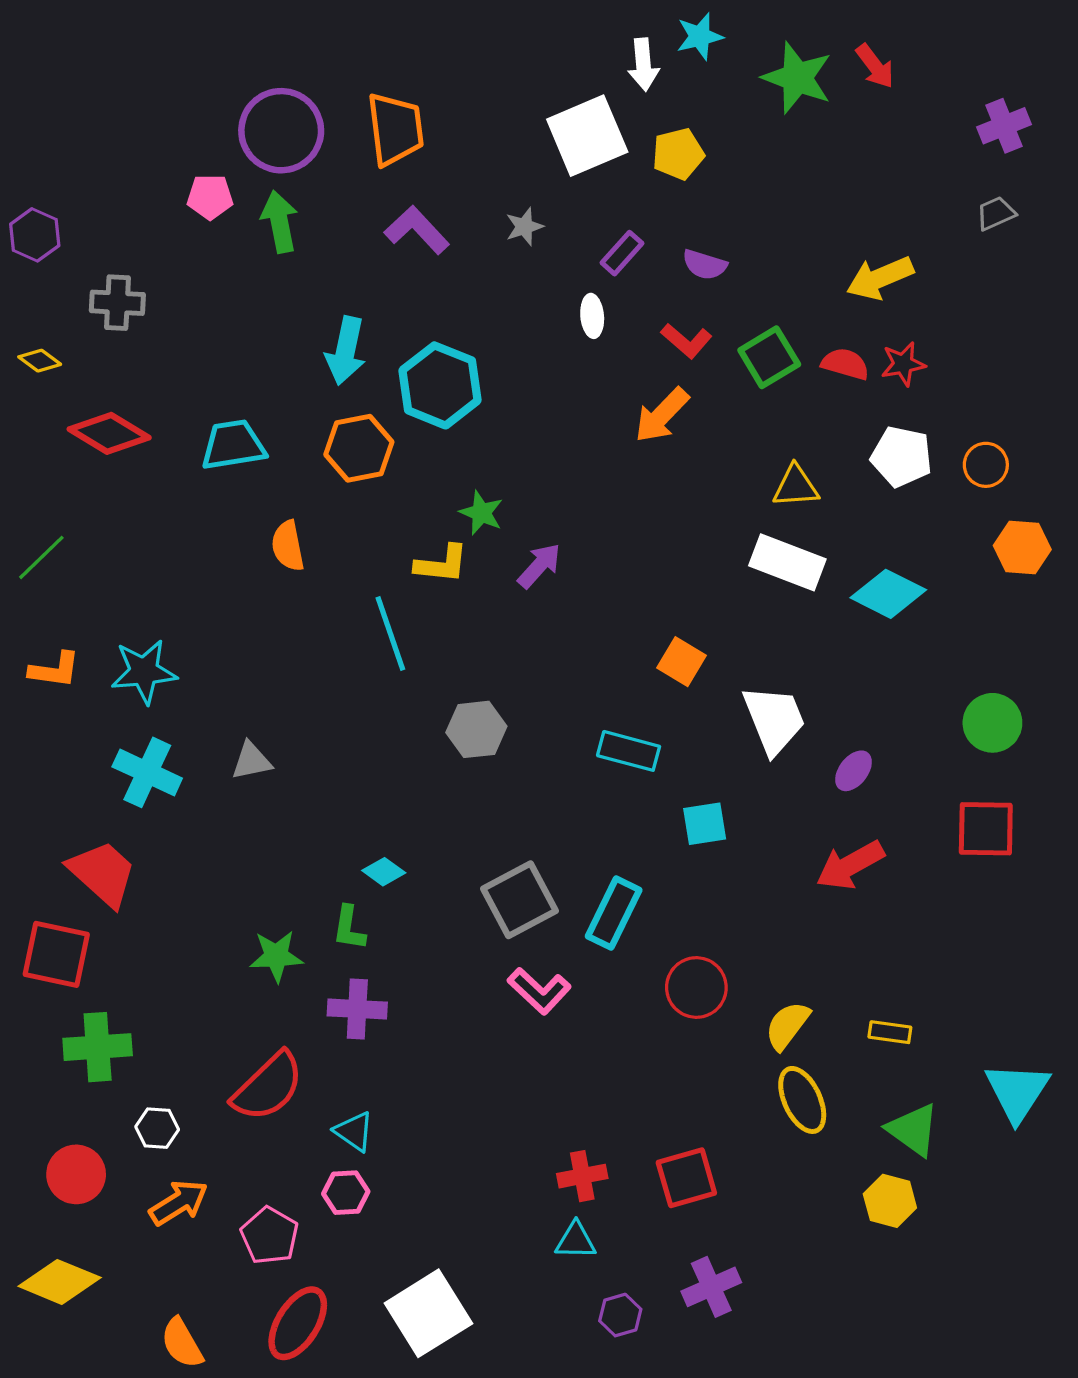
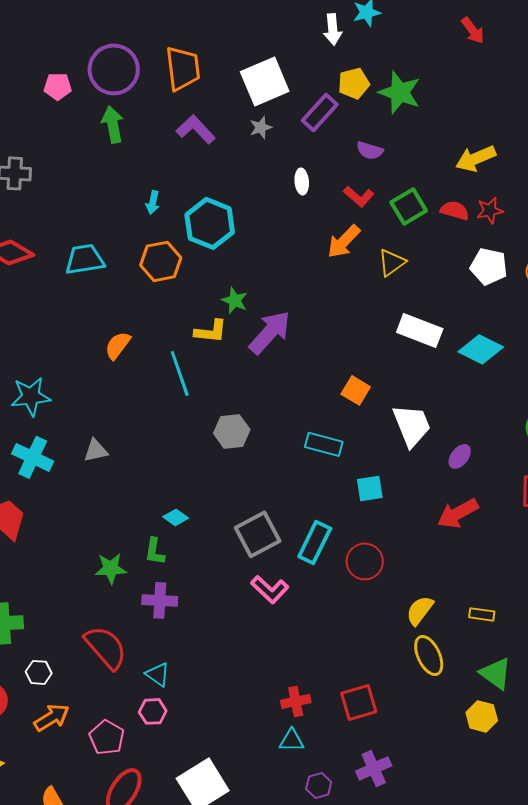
green star: (797, 78) -> (400, 92), moved
white square: (587, 136) -> (265, 81), moved
pink pentagon: (210, 197) -> (58, 86), moved
purple rectangle: (622, 253) -> (320, 112), moved, size x1.4
cyan arrow: (346, 351) -> (153, 202), size x0.6
yellow triangle: (796, 486) -> (392, 262), moved, turned -32
orange semicircle: (288, 546) -> (118, 345), moved, turned 48
purple arrow: (539, 566) -> (270, 332), size x1.6
red circle: (696, 987) -> (365, 561), moved
red semicircle: (268, 1087) -> (106, 647), turned -87

